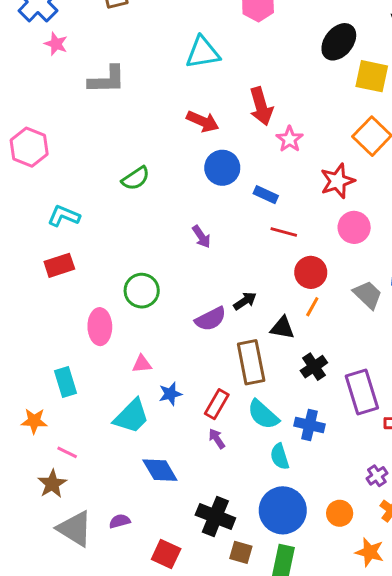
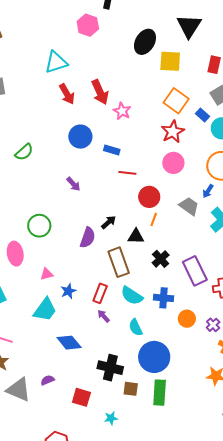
red arrow: (203, 121) -> (67, 94), moved, turned 45
red star: (338, 181) -> (173, 132), moved
purple semicircle: (211, 319) -> (88, 238), turned -35
cyan semicircle: (280, 456) -> (136, 327), moved
orange circle: (340, 513) -> (187, 319), moved

